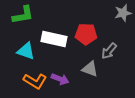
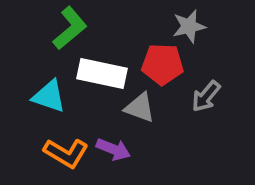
gray star: (123, 13) -> (189, 26), moved
green L-shape: (23, 15) -> (70, 28), moved, turned -30
gray triangle: (90, 69) -> (140, 108), moved

